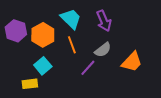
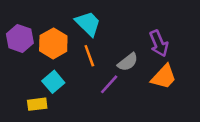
purple arrow: (104, 21) -> (159, 43), moved

